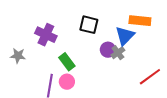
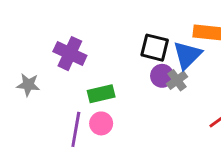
black square: (89, 25) -> (155, 48), moved
green rectangle: (67, 62) -> (101, 94), turned -66

